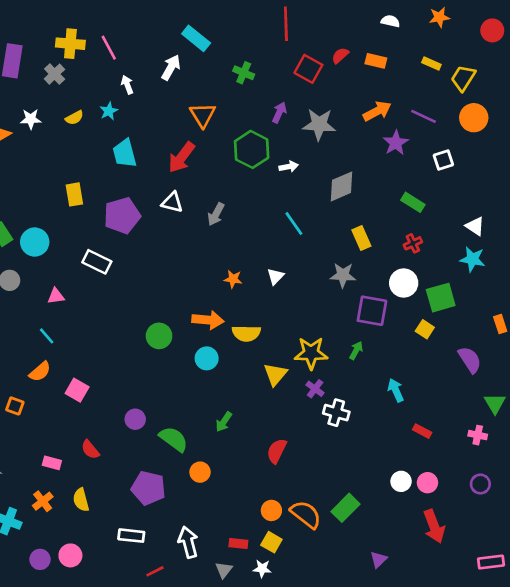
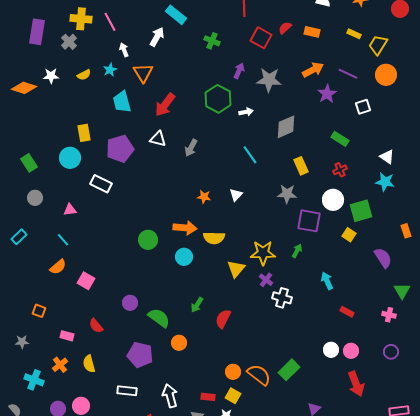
orange triangle: (203, 115) -> (143, 73), moved
cyan circle: (35, 242) -> (70, 158), moved
orange square: (15, 406) -> (39, 311), moved
red semicircle: (277, 451) -> (223, 319), moved

